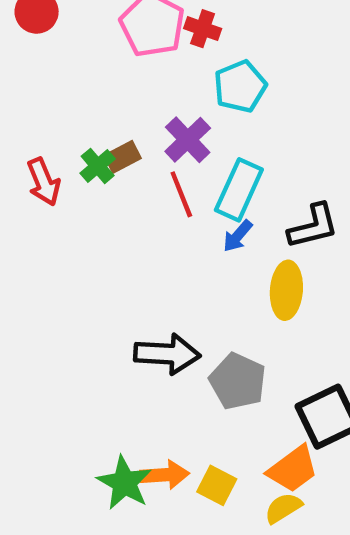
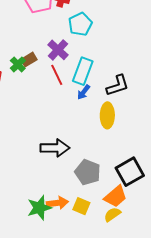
gray pentagon: (238, 381) -> (88, 172), moved
green star: (124, 483) -> (39, 208), turned 30

